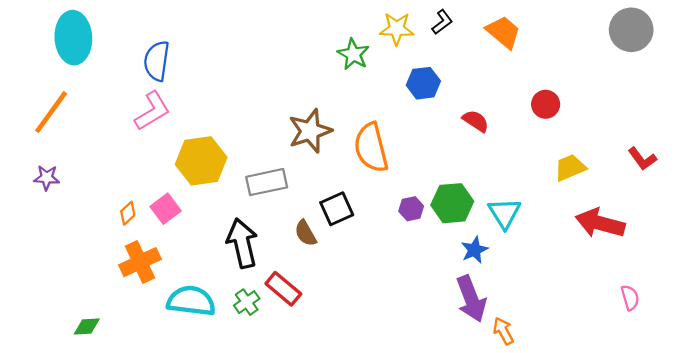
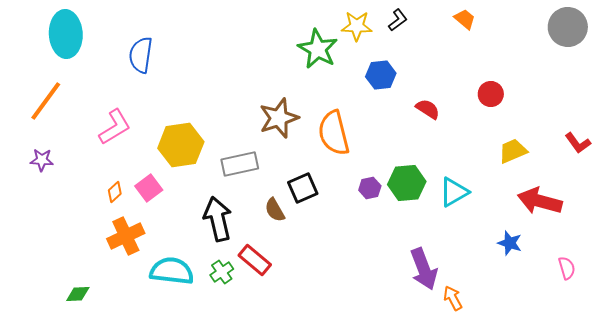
orange trapezoid: (503, 32) -> (465, 19), moved, size x0.7
green star: (353, 54) -> (318, 49), size x1.4
pink L-shape: (152, 111) -> (115, 127), moved
cyan triangle: (504, 213) -> (454, 192), turned 32
blue star: (474, 250) -> (510, 243), moved, turned -30

